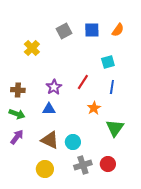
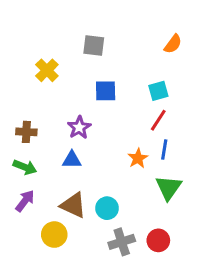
blue square: (92, 30) -> (106, 91), moved
gray square: (64, 31) -> (94, 45), turned 35
red line: (83, 82) -> (158, 120), moved
blue line: (112, 87) -> (164, 149), moved
yellow circle: (45, 169) -> (54, 235), moved

